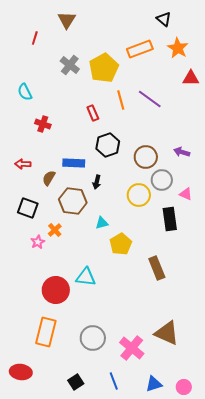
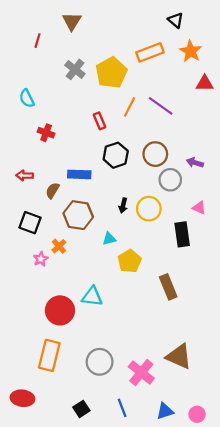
orange line: (121, 100) -> (130, 107), turned 42
brown circle: (146, 157) -> (155, 154), moved
gray circle: (162, 180) -> (170, 180), moved
black arrow: (97, 182) -> (123, 205), moved

